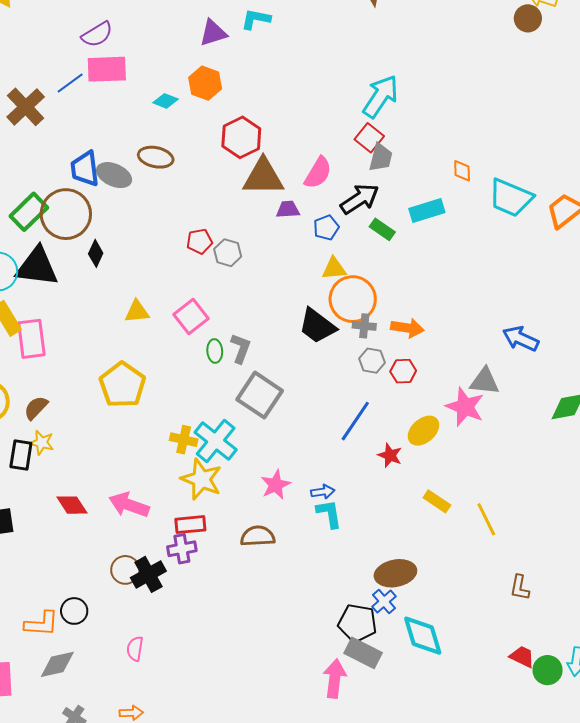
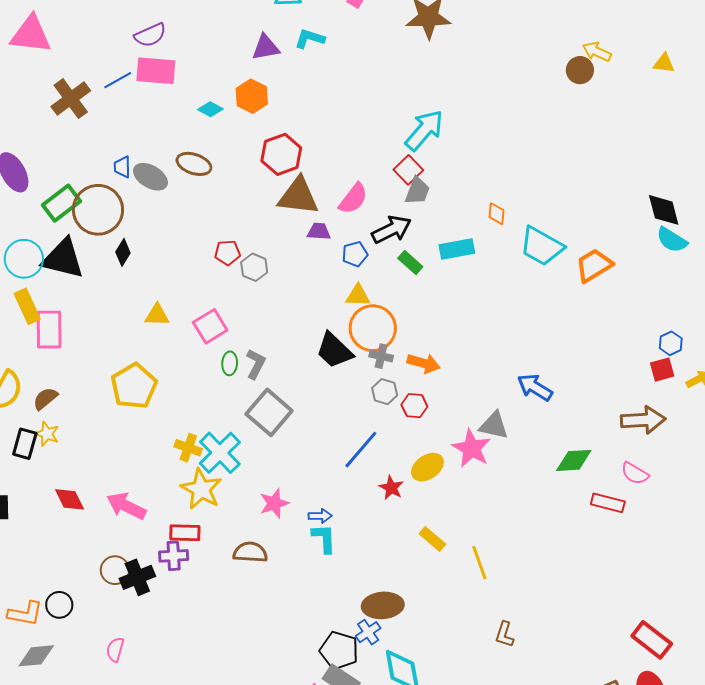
blue trapezoid: (85, 169) -> (122, 167), size x0.6

